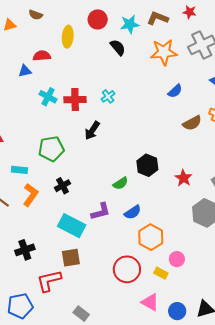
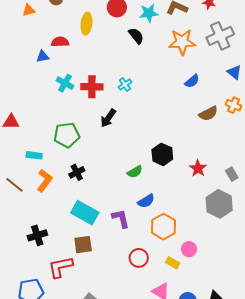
purple L-shape: (101, 211) -> (121, 218), moved, turned -90
red circle: (127, 269) -> (139, 258), size x0.7

